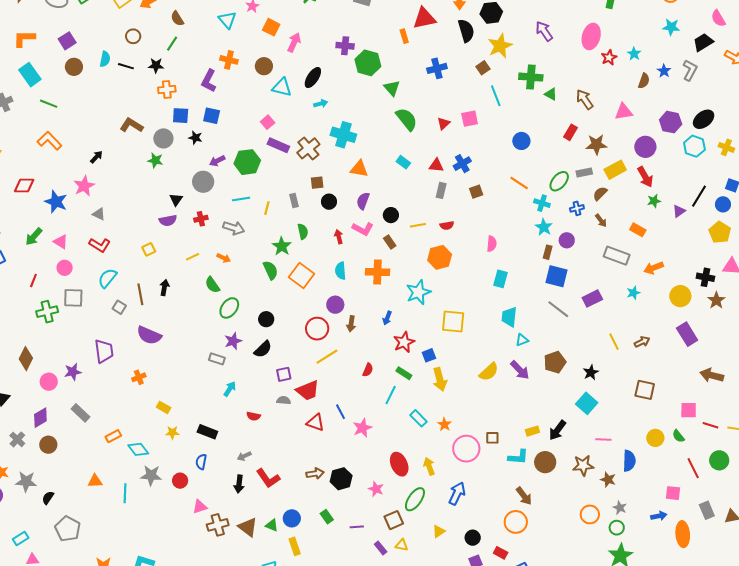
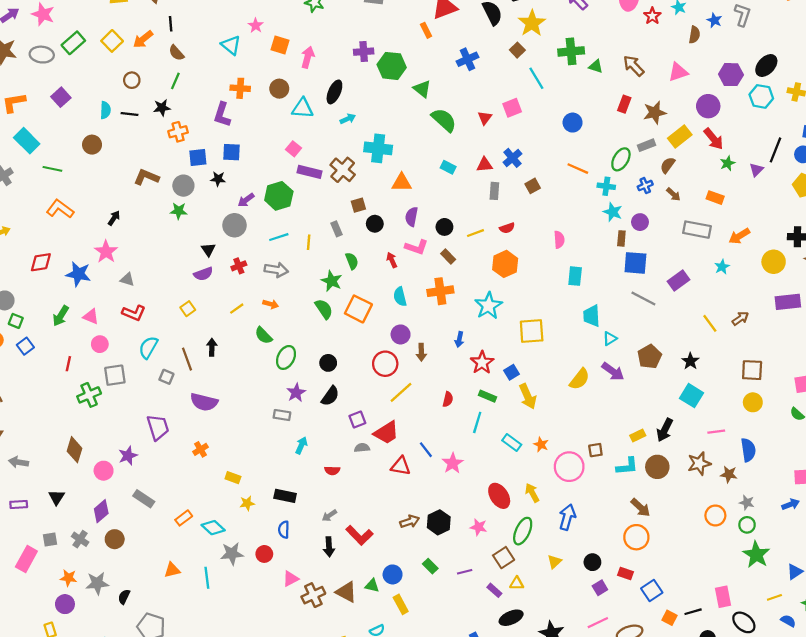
brown circle: (74, 67) -> (92, 145), moved
purple rectangle: (687, 334) -> (788, 302), turned -55
yellow circle: (655, 438) -> (753, 402), moved

